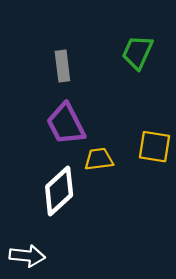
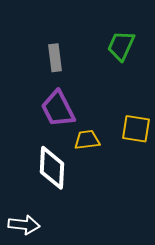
white diamond: (59, 191) -> (52, 168), turned -45

